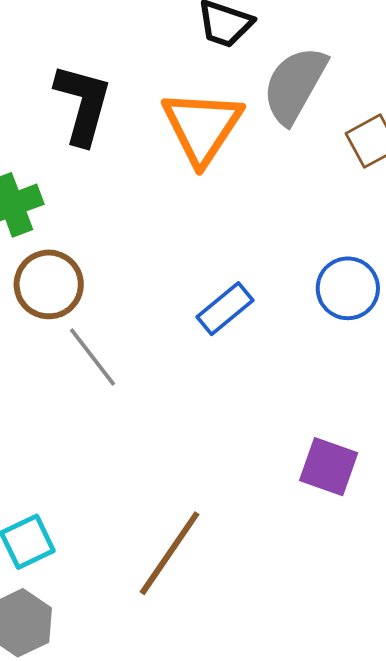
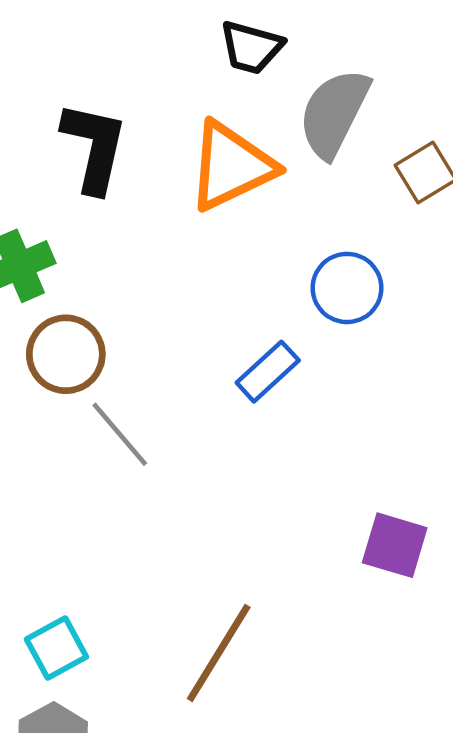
orange triangle: (202, 127) -> (231, 166), turned 34
blue circle: (348, 288) -> (347, 288), moved

